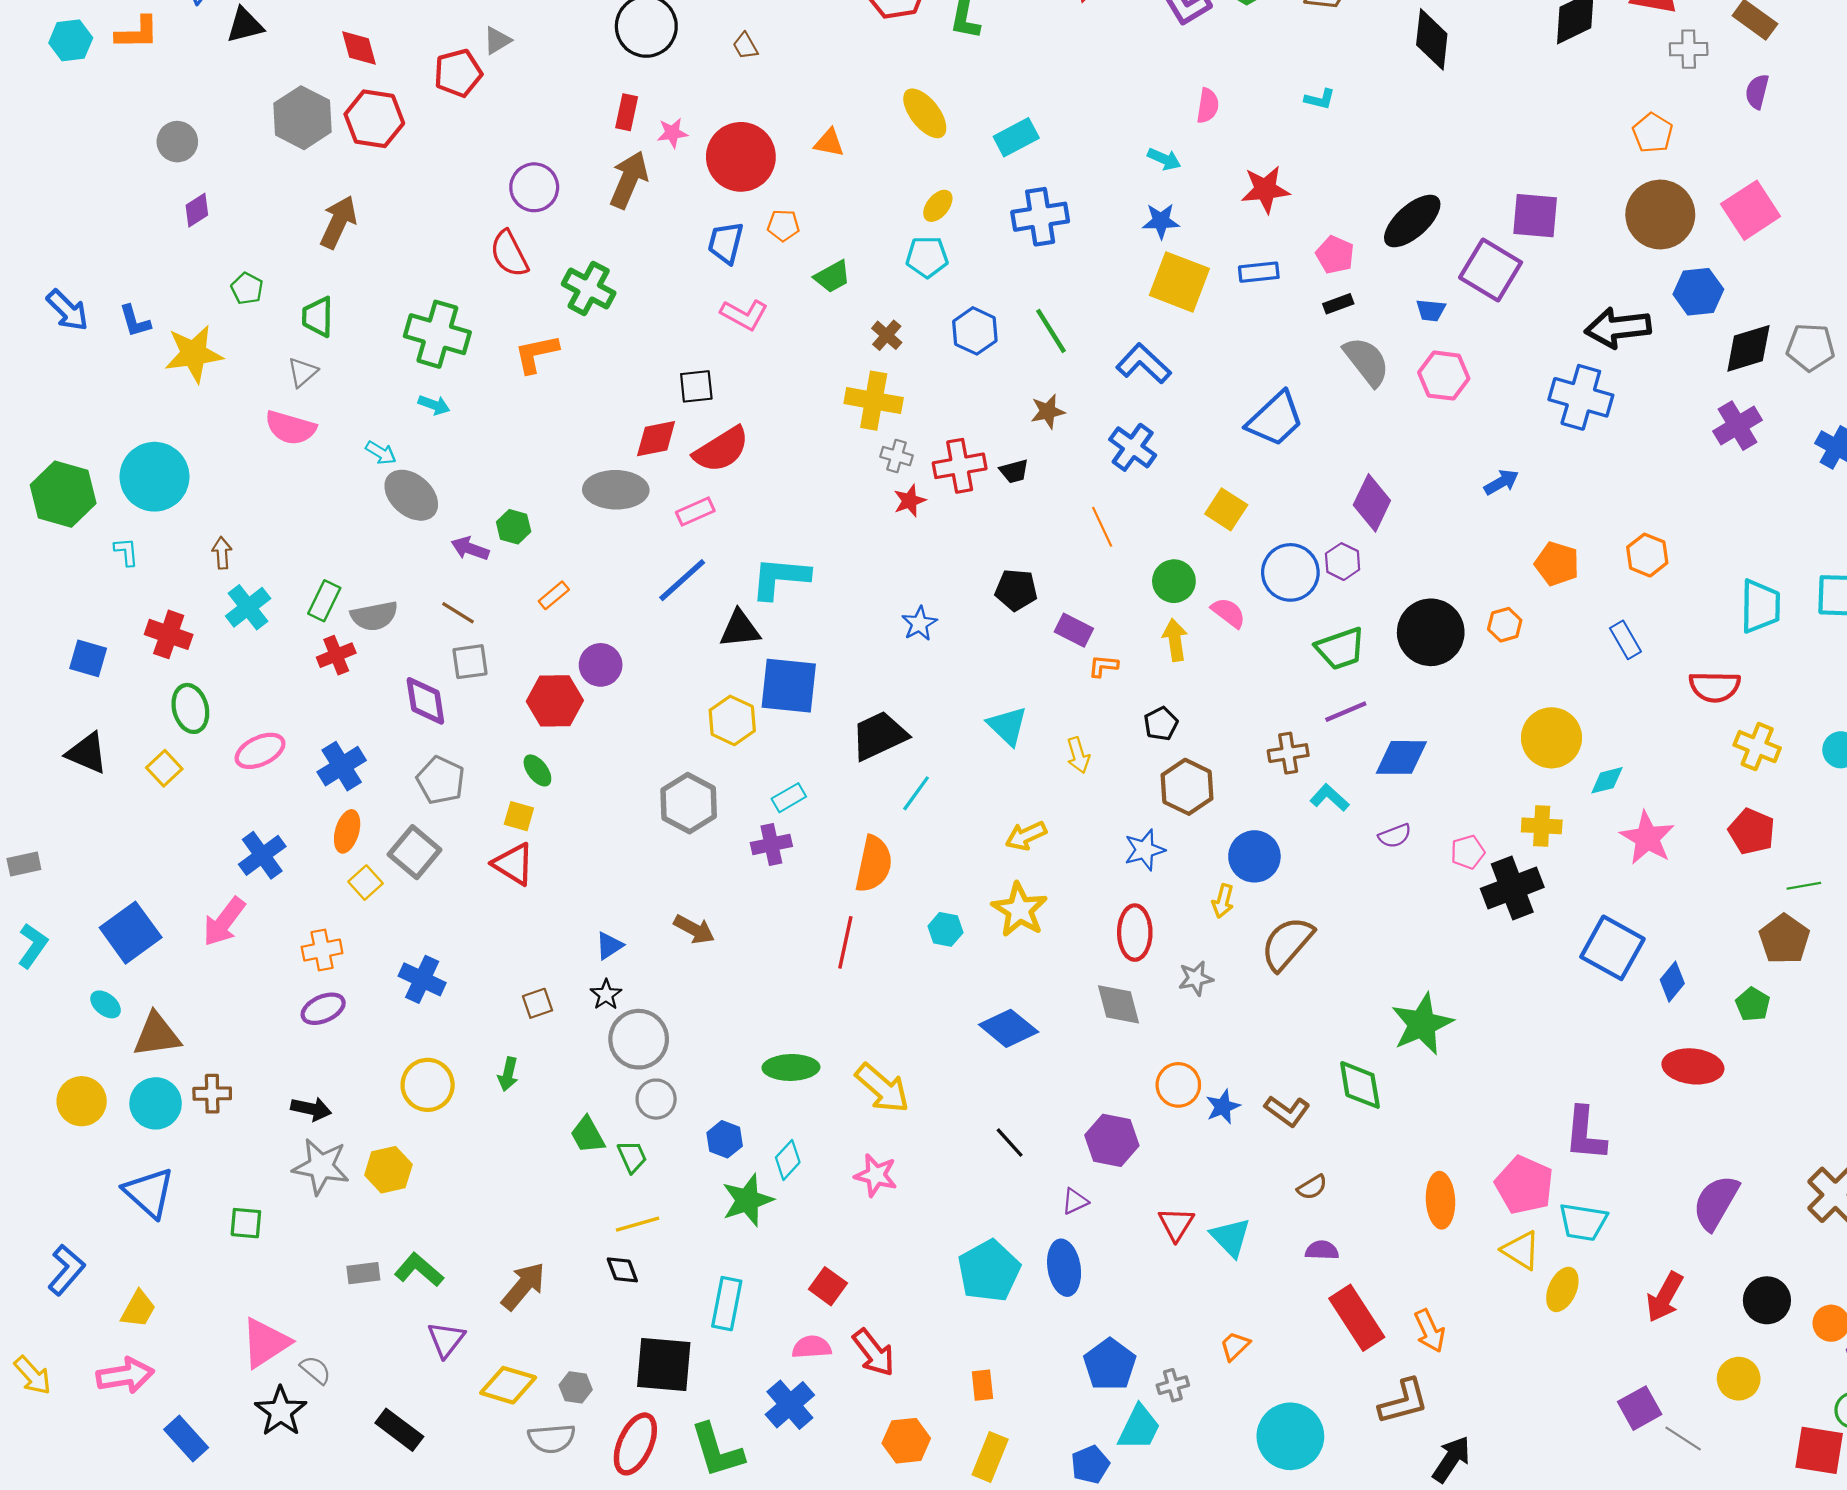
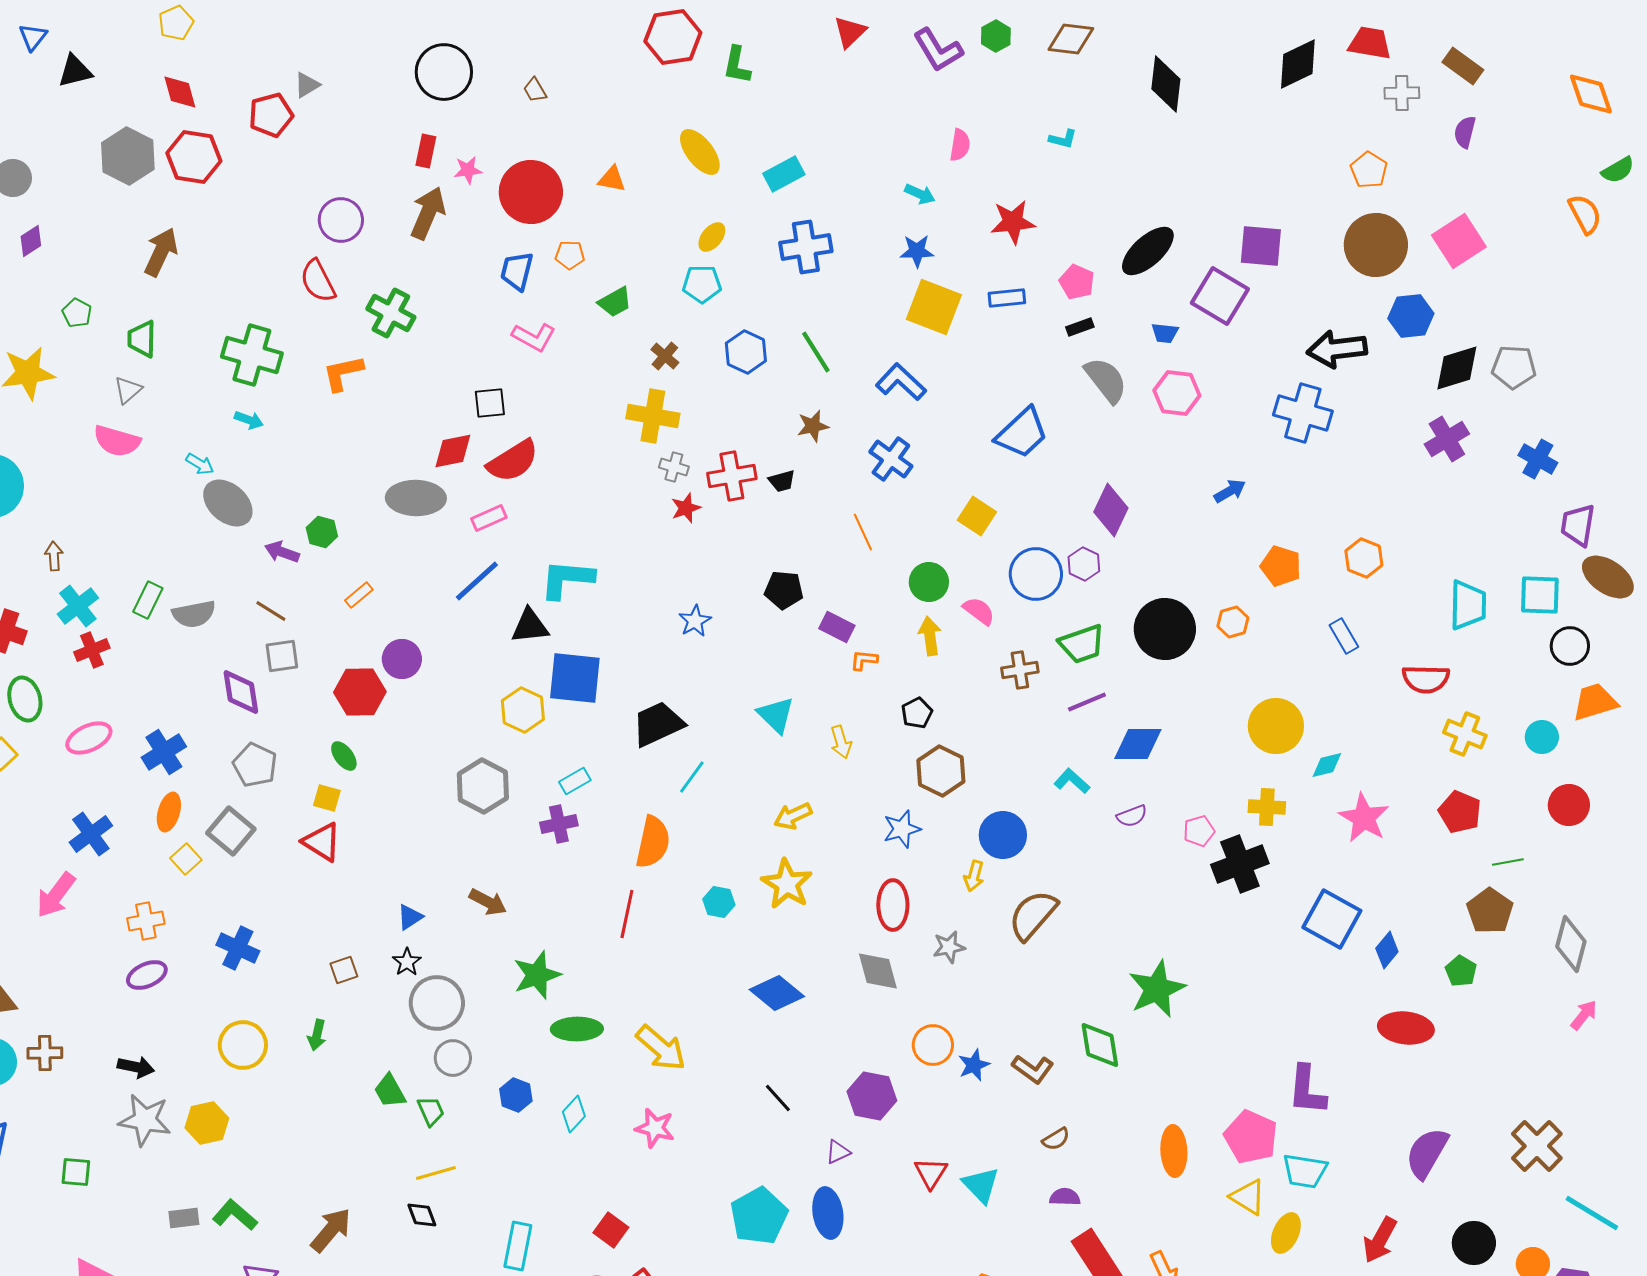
red cross: (336, 655) -> (92, 650), moved
brown cross: (1288, 753) -> (1020, 670), moved
green star: (747, 1200) -> (537, 975), moved

